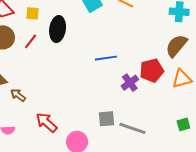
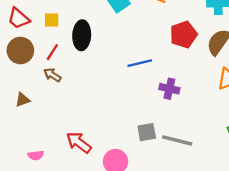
red pentagon: (152, 71) -> (183, 34), moved
purple cross: (130, 83) -> (169, 89), turned -36
brown arrow: (18, 95) -> (52, 75), moved

